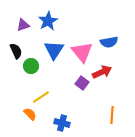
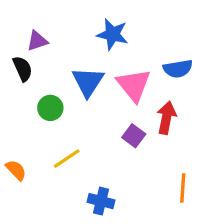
blue star: (48, 21) -> (112, 34), moved, turned -30
black semicircle: (16, 51) -> (23, 69), moved
red arrow: (102, 72) -> (166, 118), turned -54
orange semicircle: (30, 114) -> (16, 170), moved

